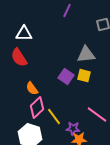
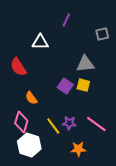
white triangle: (24, 34) -> (40, 42), moved
pink diamond: (37, 108) -> (21, 122), moved, turned -30
purple star: (73, 129) -> (69, 123), moved

